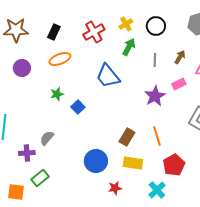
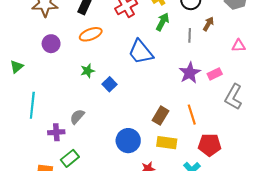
brown arrow: (180, 57) -> (208, 24), moved
pink rectangle: (179, 84) -> (215, 74), moved
red pentagon: (174, 165) -> (209, 145), turned 30

